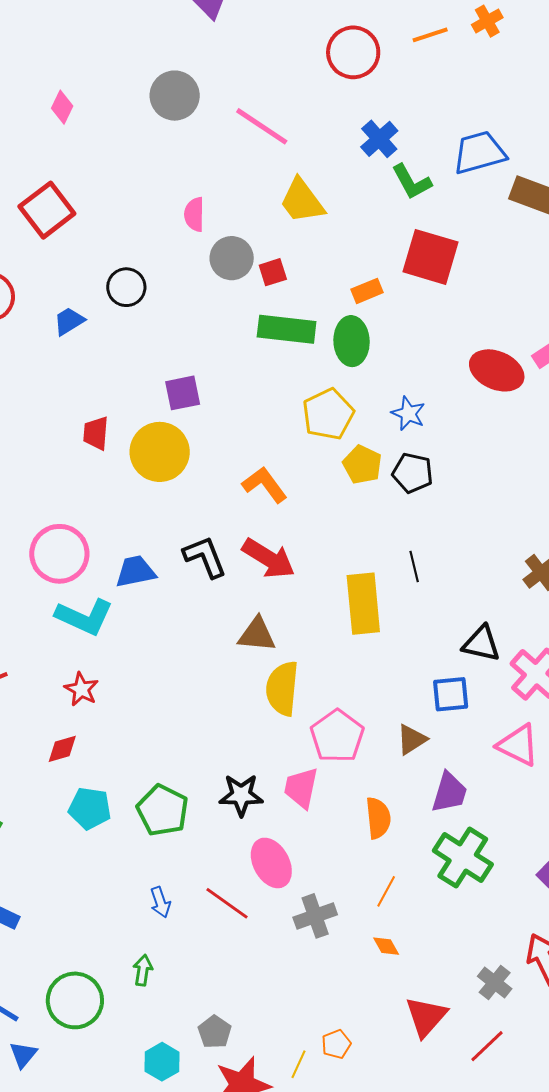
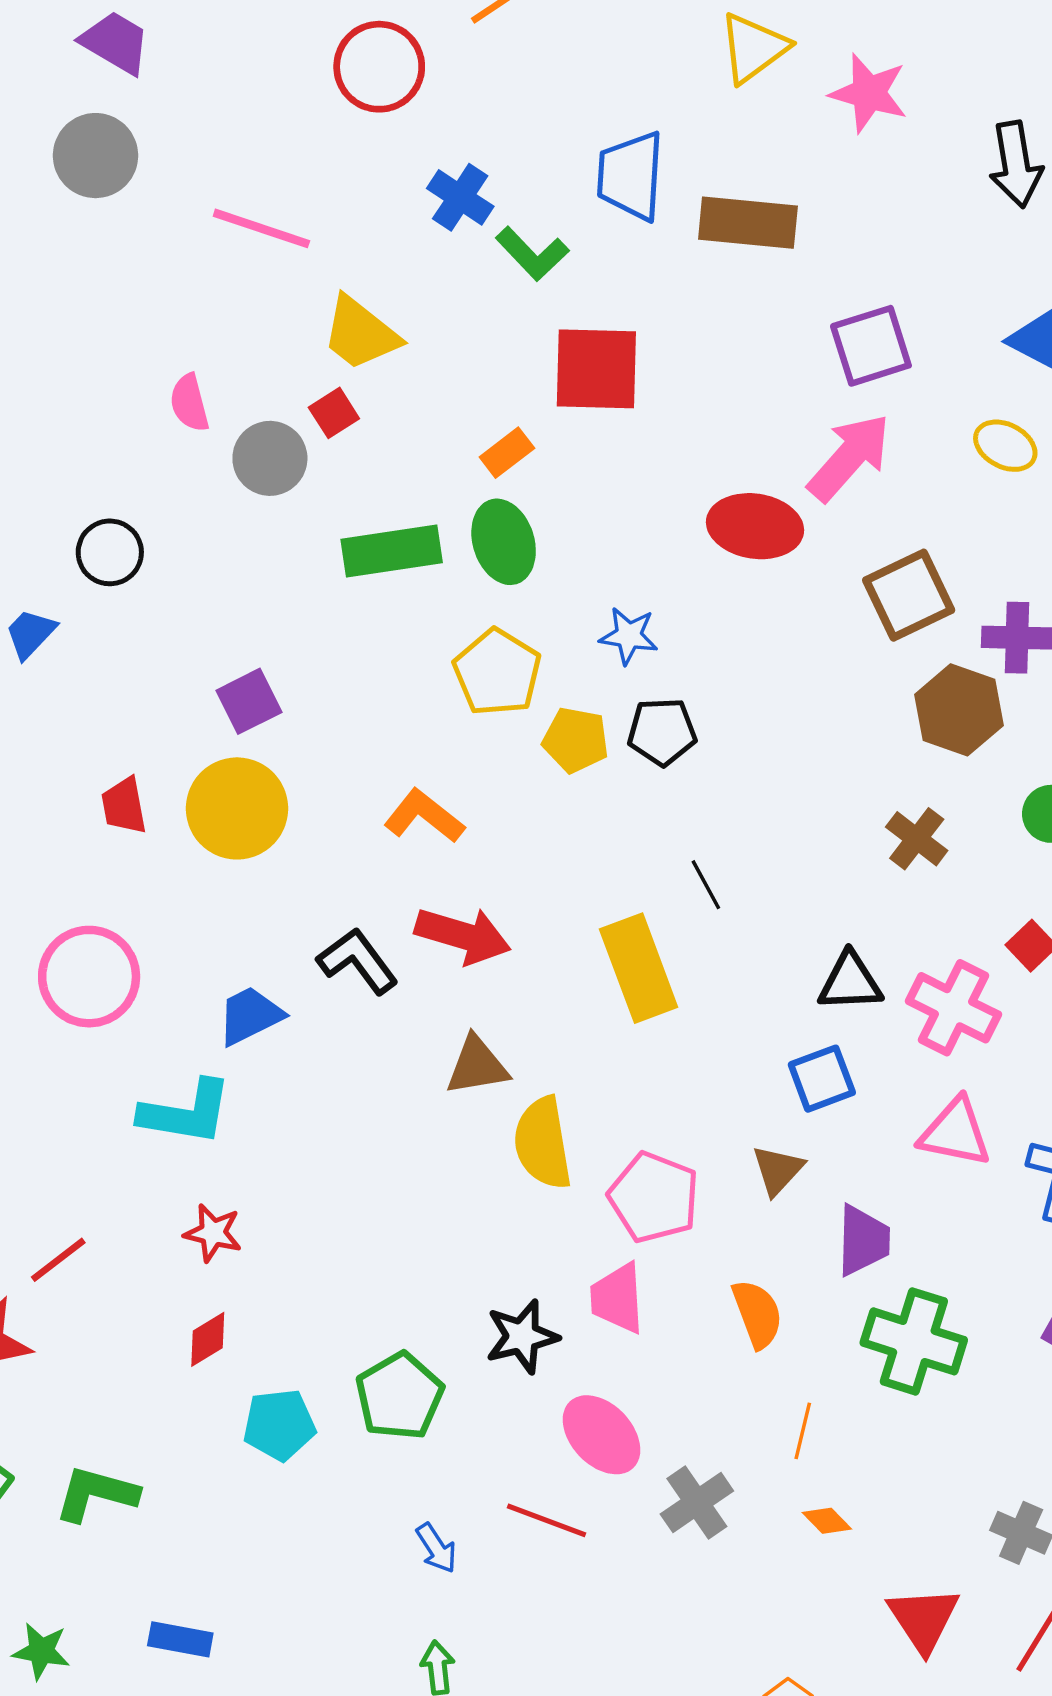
gray circle: (175, 96) -> (95, 156), moved
blue trapezoid: (479, 153) -> (631, 176), turned -56
red square: (273, 272) -> (334, 413), moved
pink circle: (59, 554) -> (89, 977), moved
green pentagon: (162, 810) -> (400, 1396), turned 30

